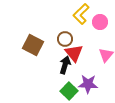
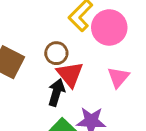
pink circle: (100, 22) -> (109, 27), size x1.5

